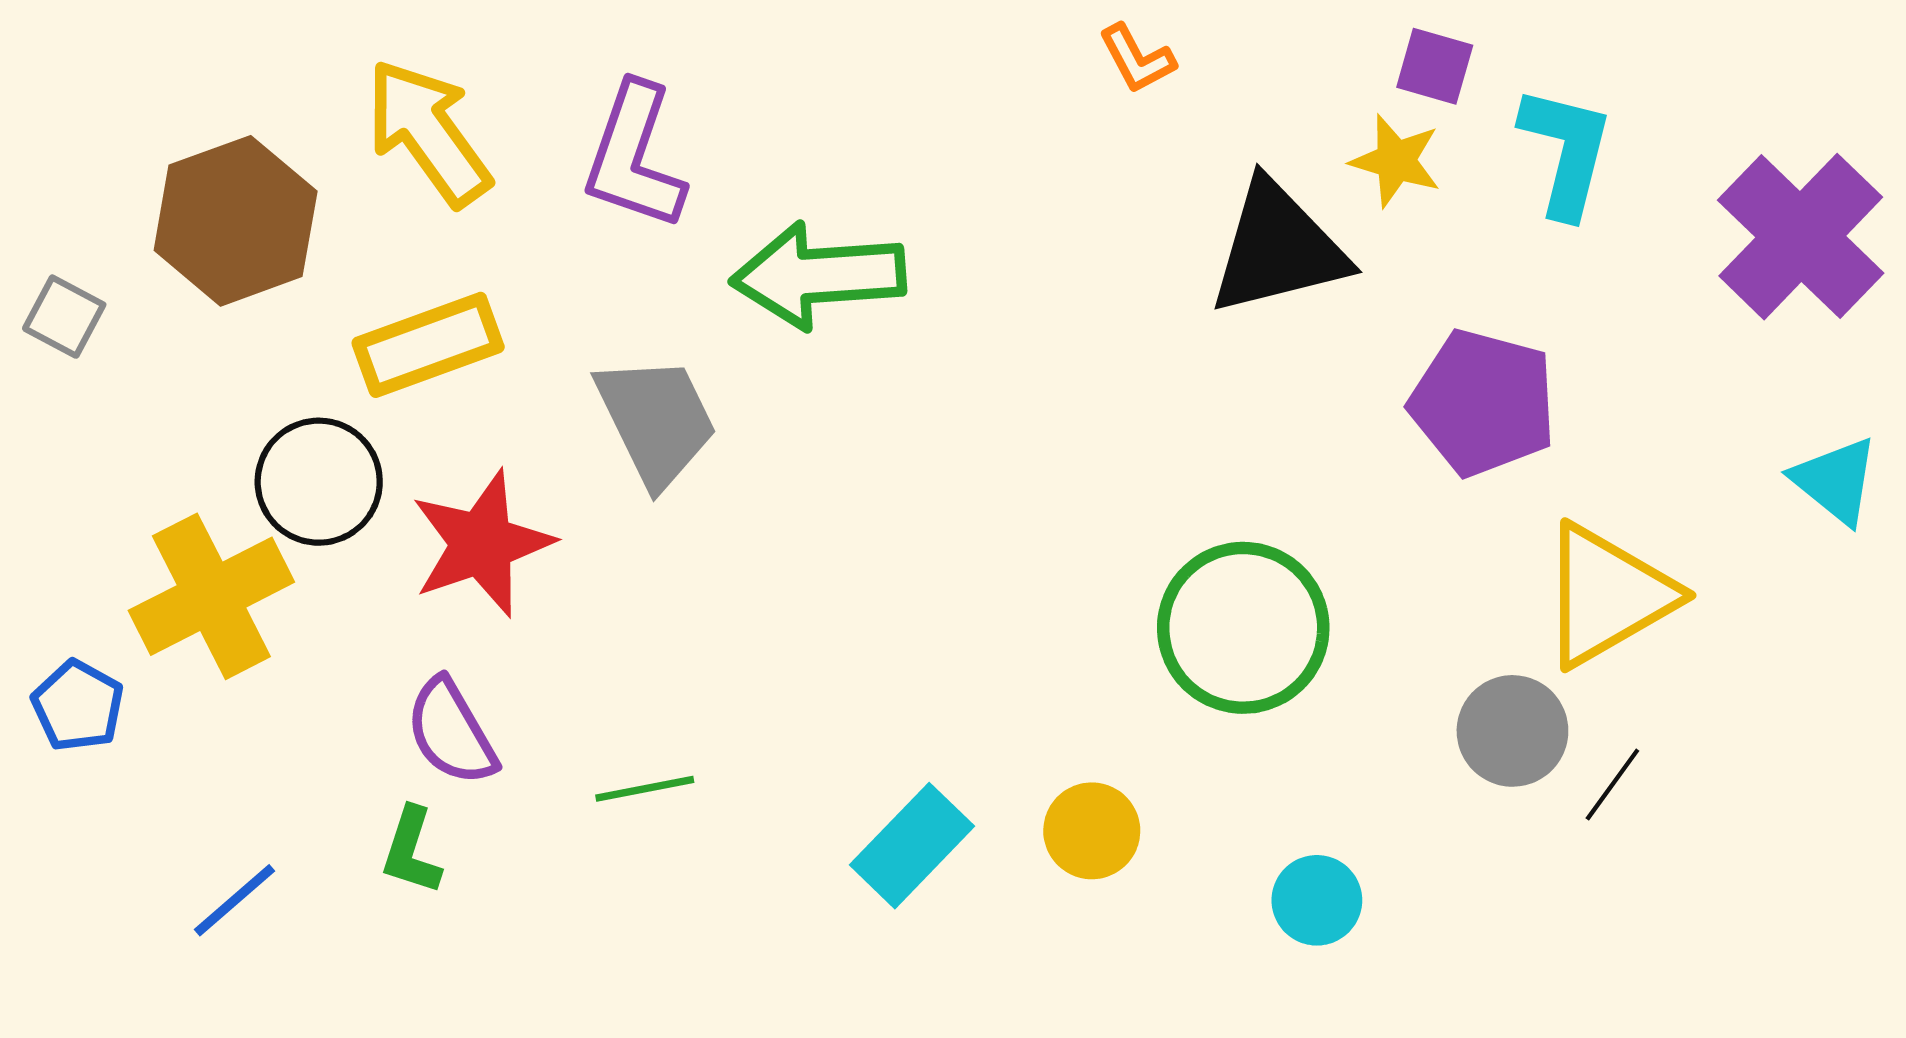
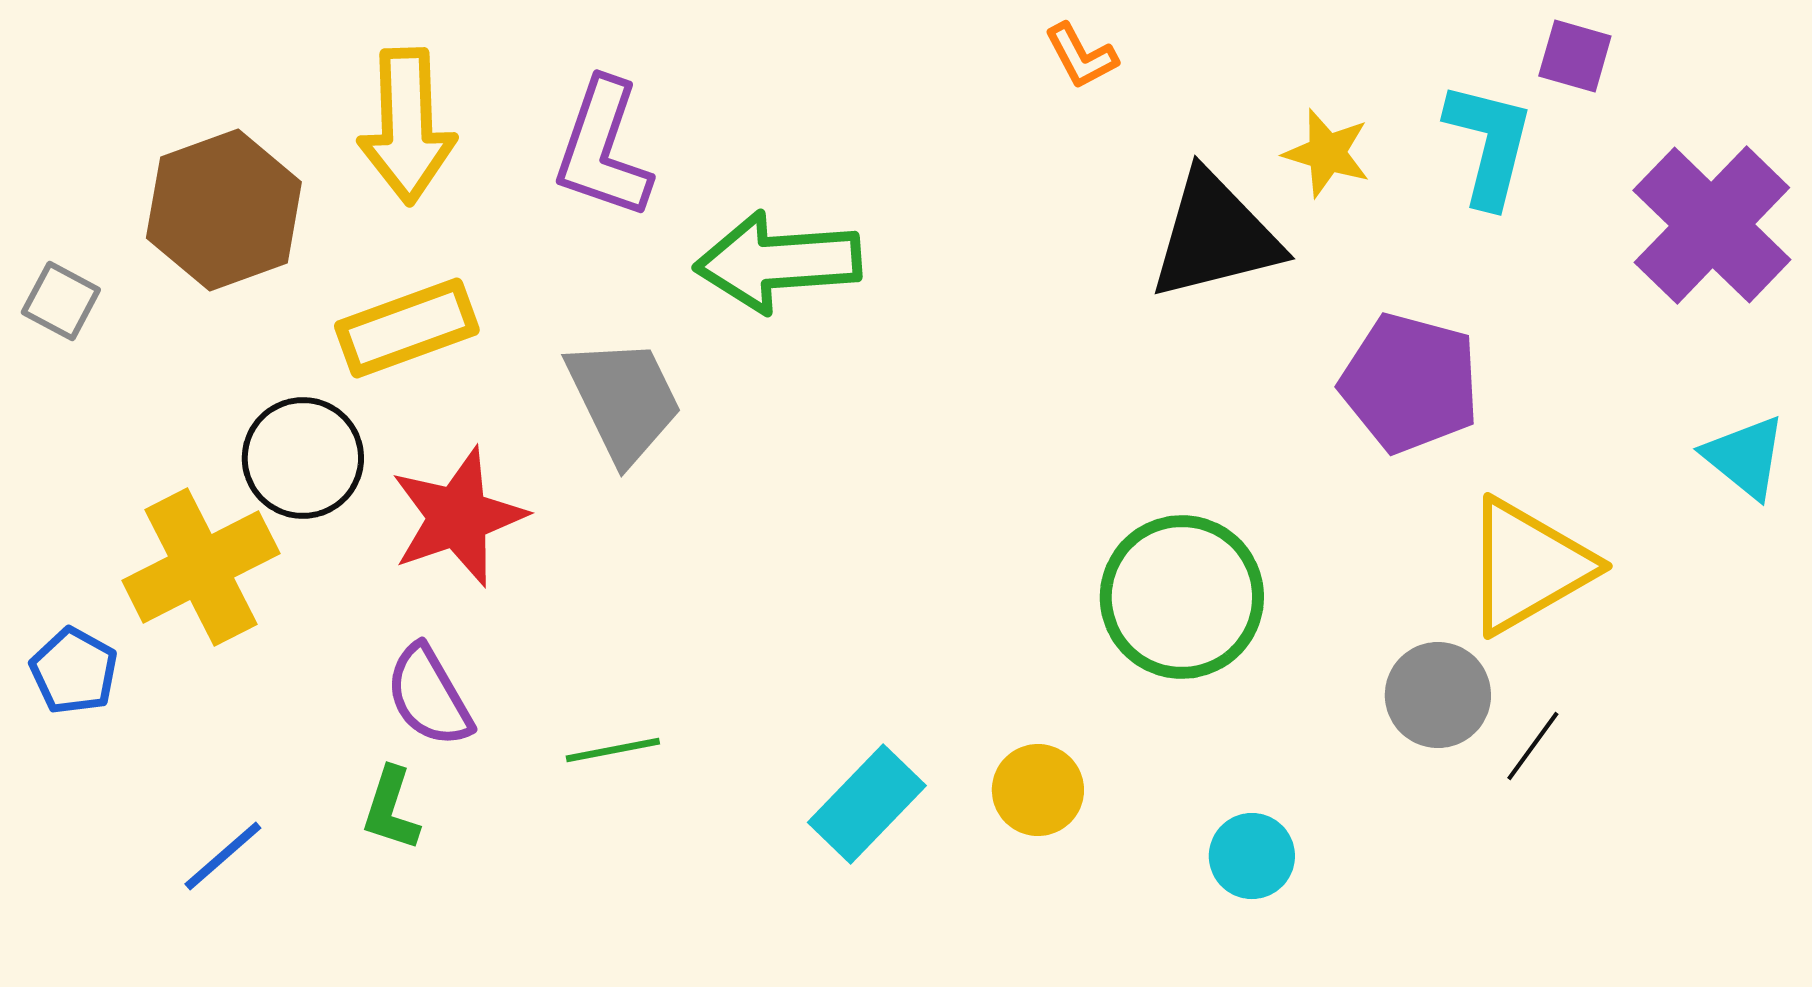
purple square: (1435, 66) -> (1575, 56), moved
yellow arrow: (428, 132) -> (407, 126), turned -146

